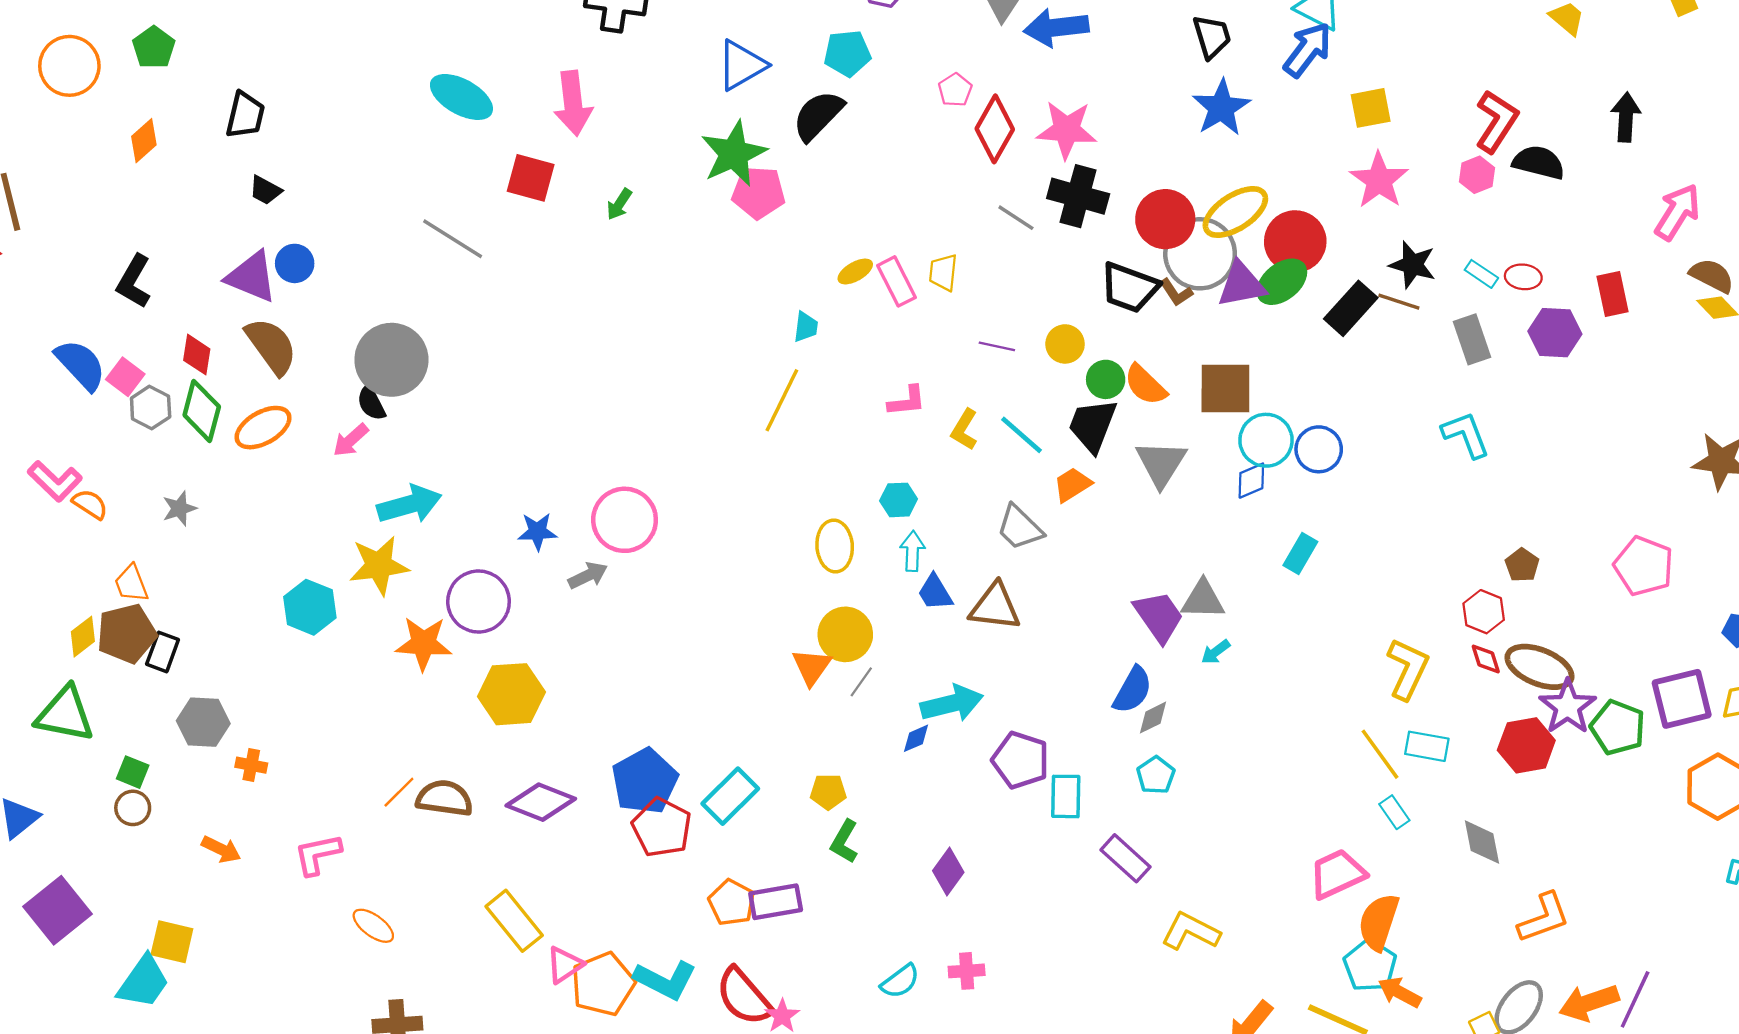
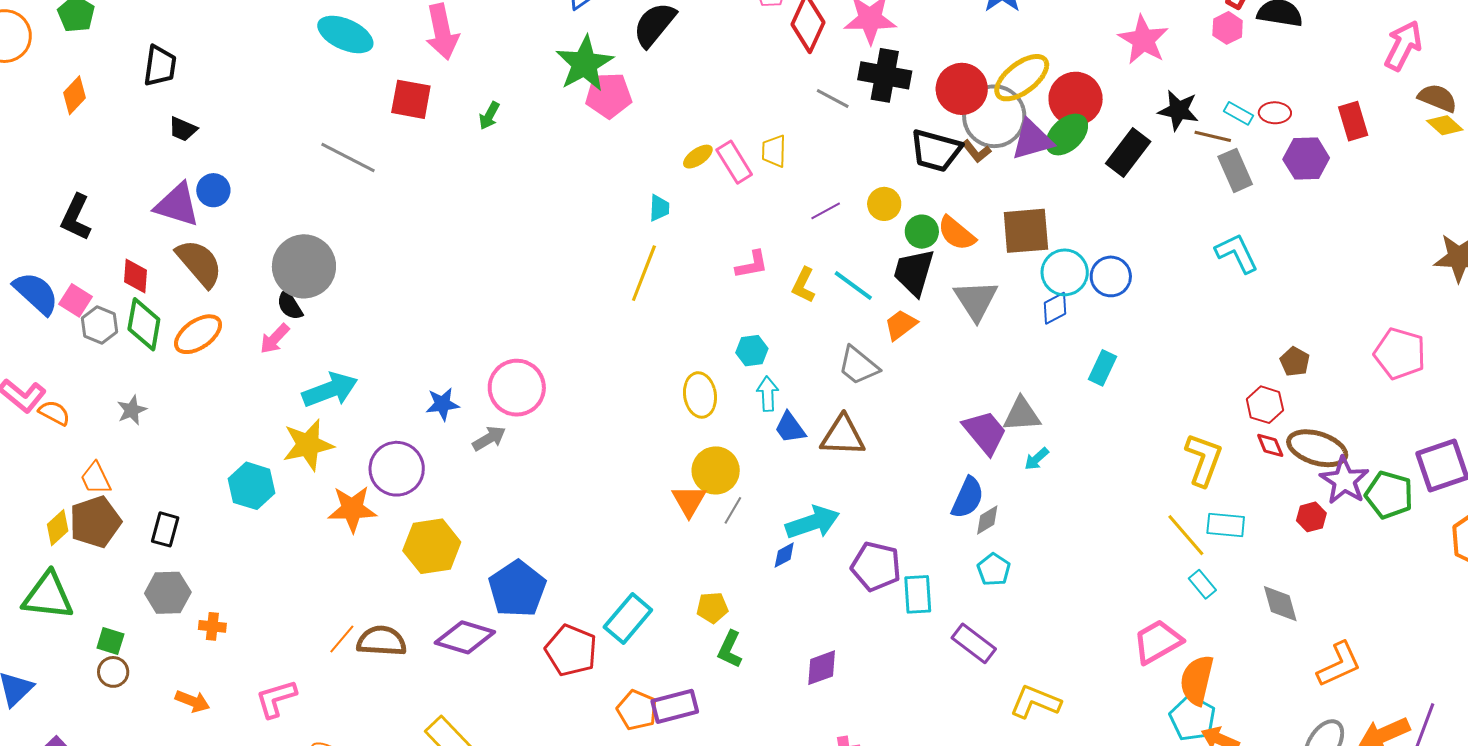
brown line: (1399, 302) -> (1213, 136), moved
purple line: (997, 346) -> (826, 211), turned -36
black rectangle: (163, 652) -> (165, 529), moved
red hexagon: (1526, 745) -> (1311, 517), size x0.6
blue pentagon: (645, 781) -> (517, 589), moved
purple diamond: (948, 872) -> (822, 668), turned 39

